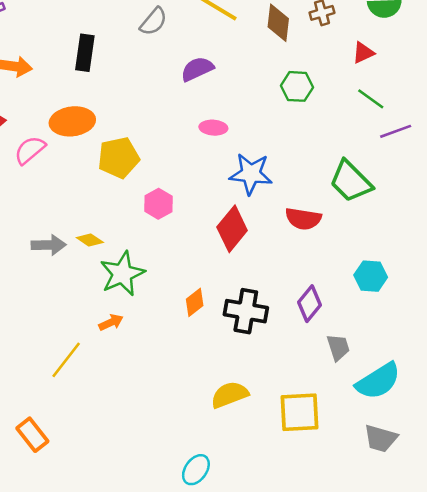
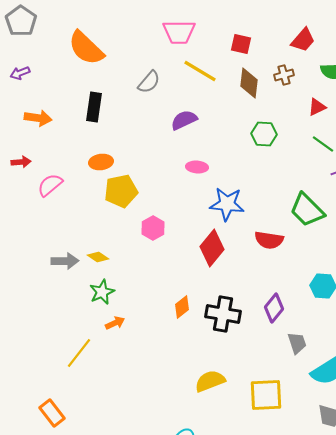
orange ellipse: (72, 121) -> (101, 162), moved, size x0.7
green star: (122, 274) -> (102, 292), moved, size x0.7

